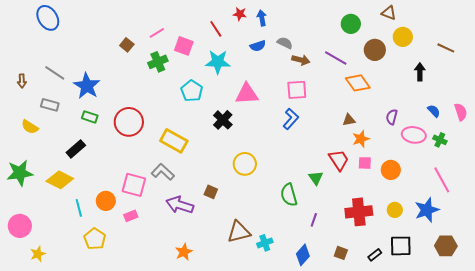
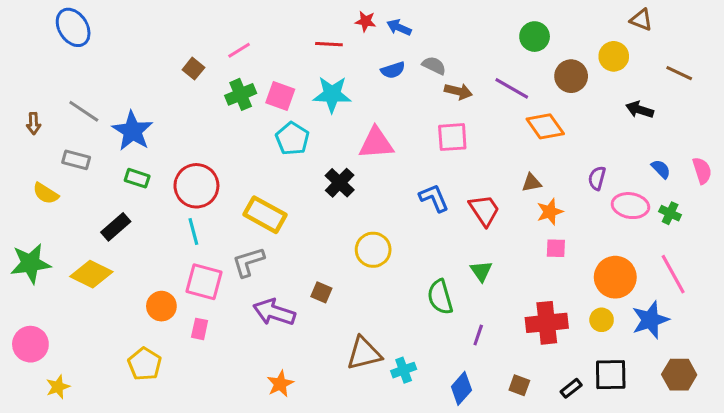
brown triangle: (389, 13) -> (641, 20), moved
blue arrow: (262, 18) -> (399, 27), turned -56
red line: (216, 29) -> (329, 44), turned -54
pink square: (184, 46) -> (280, 96), moved
black arrow: (420, 72) -> (640, 110), turned -72
blue L-shape: (291, 119) -> (434, 198), moved, turned -65
red trapezoid: (339, 160) -> (484, 210), moved
orange circle: (391, 170) -> (615, 277), moved, size x1.4
gray L-shape: (163, 172) -> (248, 262), turned -60
cyan line: (79, 208) -> (193, 231), moved
pink rectangle: (131, 216) -> (200, 329), turned -56

